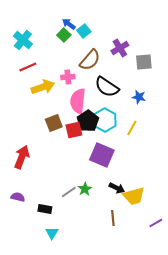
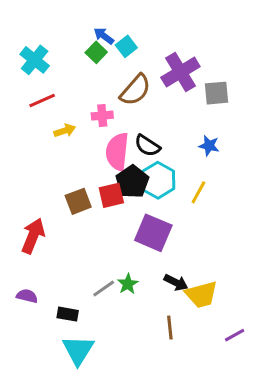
purple cross: (120, 48) -> (180, 72), size x1.4
yellow arrow: (43, 87) -> (65, 131), size x0.6
black semicircle: (107, 87) -> (147, 146), moved, size x0.7
brown square: (54, 123) -> (78, 201), moved
cyan triangle: (52, 233) -> (78, 350), size x1.6

